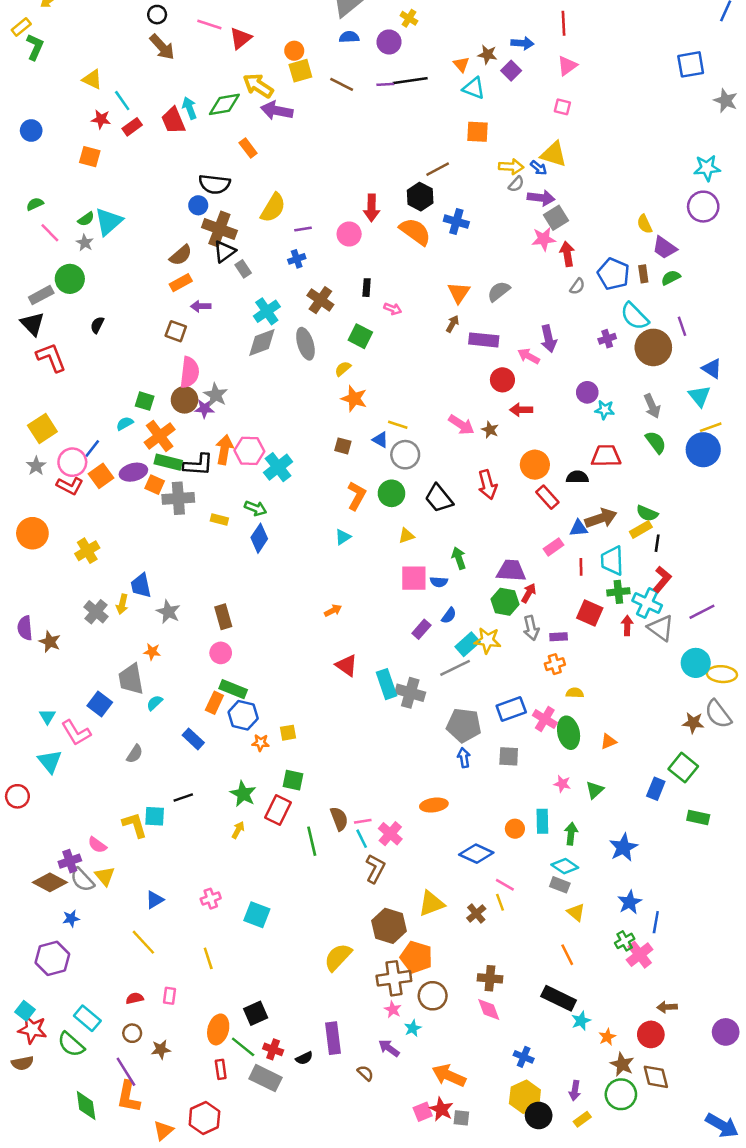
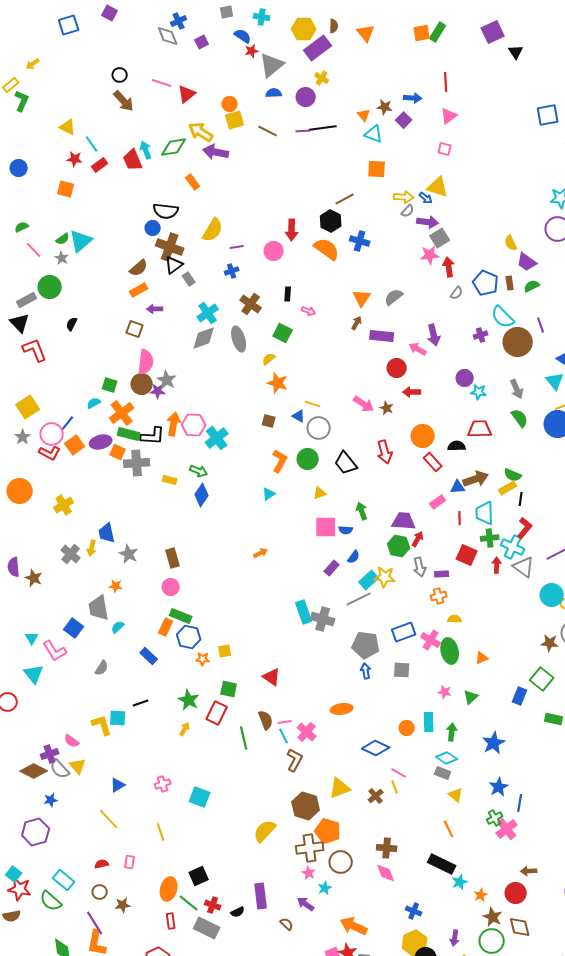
red triangle: (347, 665) -> (272, 677), moved

